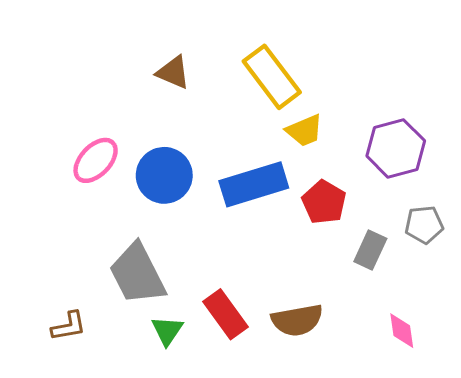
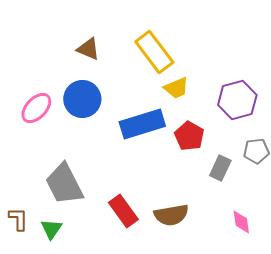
blue circle: (164, 175) -> (82, 99), moved
brown L-shape: (69, 326) -> (18, 219), turned -80
green triangle: (167, 331) -> (51, 229), moved

